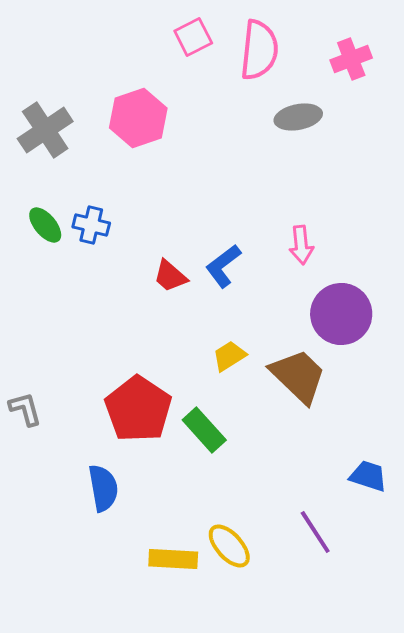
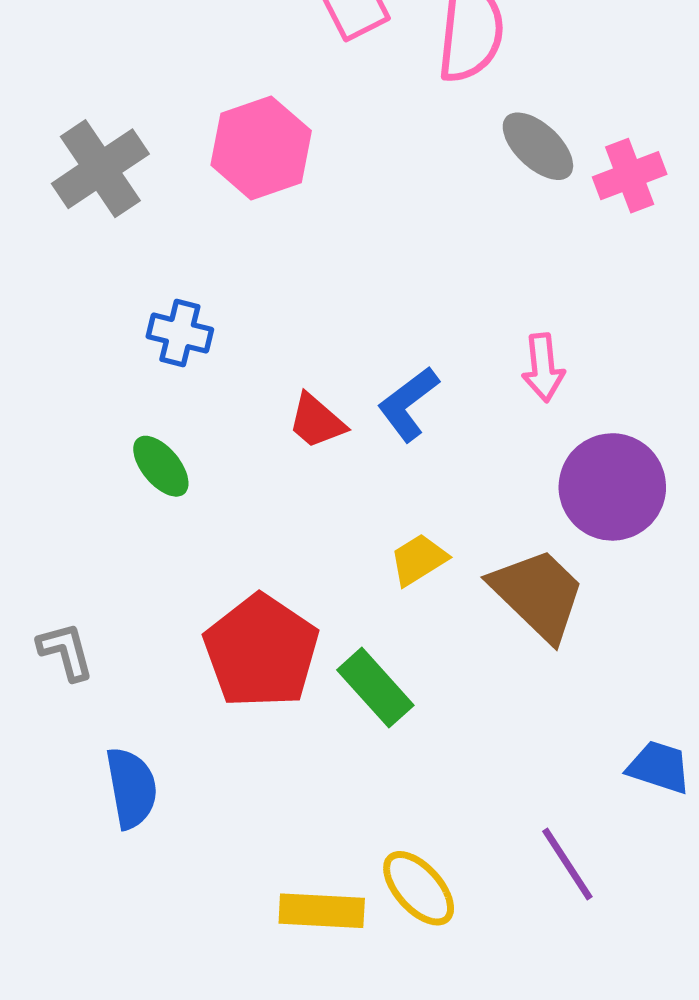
pink cross: (351, 59) -> (630, 176), moved
gray ellipse: (298, 117) -> (538, 146), turned 54
green ellipse: (45, 225) -> (161, 466), moved
blue semicircle: (103, 488) -> (131, 788), moved

